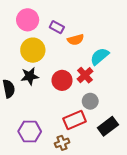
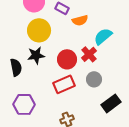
red rectangle: (75, 120) -> (64, 84), moved
purple hexagon: (30, 131) -> (24, 104), moved

